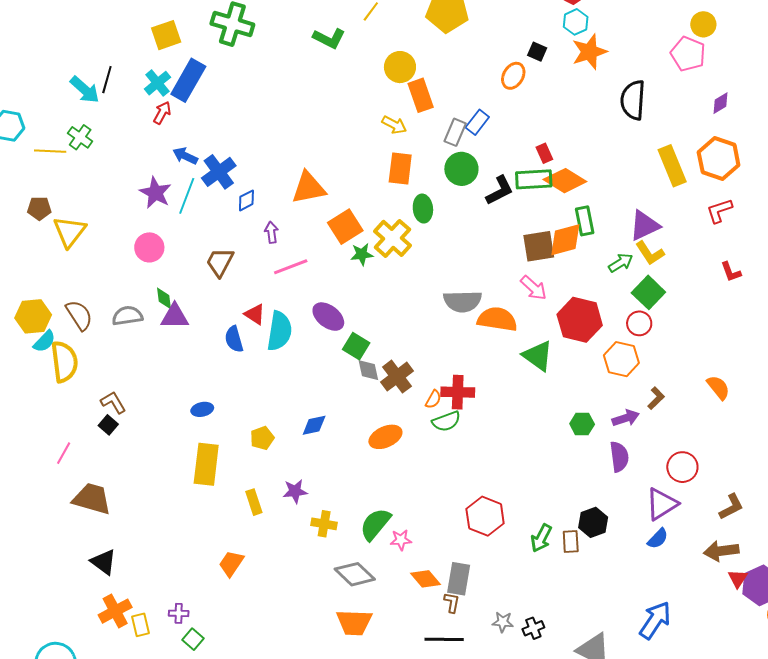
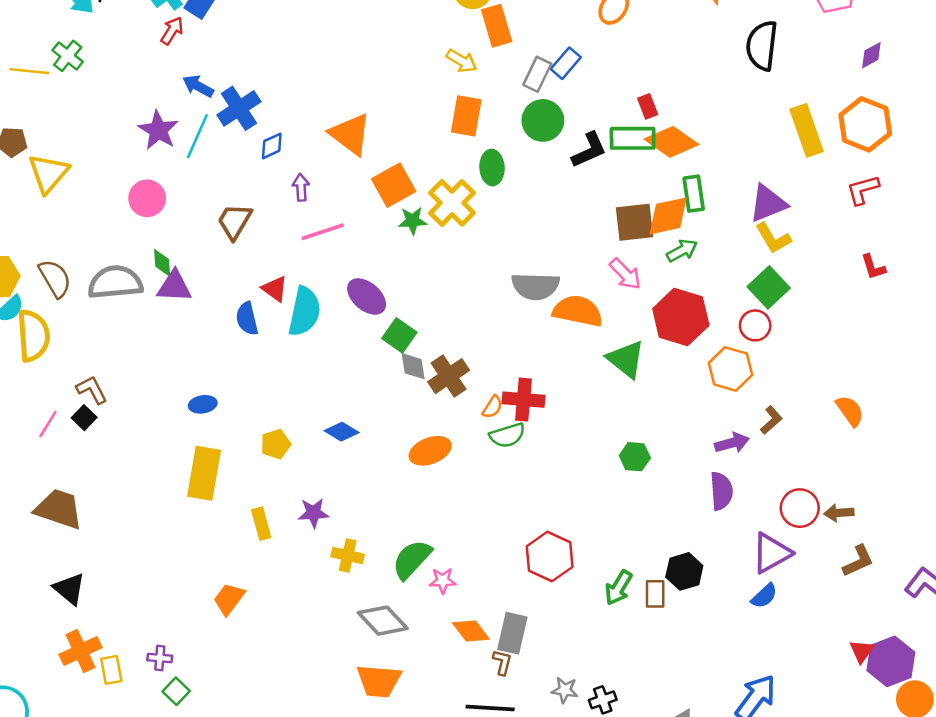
orange triangle: (309, 188) -> (350, 134), turned 45
green arrow: (621, 263) -> (682, 251), moved
gray semicircle: (127, 316) -> (115, 282), size x1.4
green hexagon: (582, 424) -> (635, 457), moved
blue diamond: (314, 425) -> (342, 432), turned 40
pink line: (64, 453) -> (48, 424), moved
brown arrow: (721, 551) -> (839, 513), moved, size x0.7

